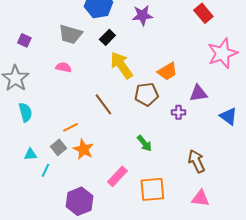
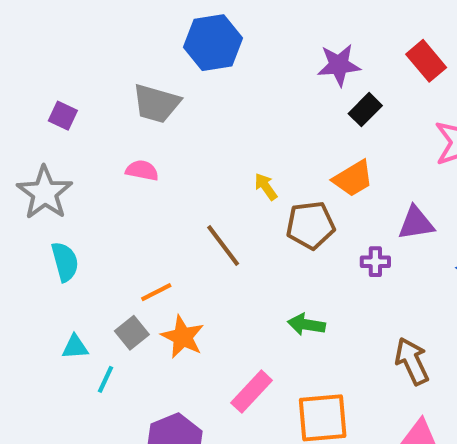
purple star: (142, 15) -> (339, 65), moved
black rectangle: (107, 37) -> (365, 110), moved
yellow arrow: (121, 65) -> (266, 187), moved, size x0.5
green arrow: (144, 143) -> (306, 325), turned 138

